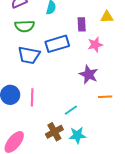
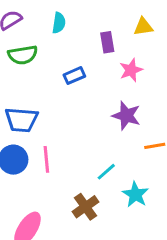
blue rectangle: (57, 44) -> (74, 76), size x0.6
blue trapezoid: (29, 55) -> (21, 120), moved
cyan star: (77, 135) -> (135, 194), moved, turned -30

